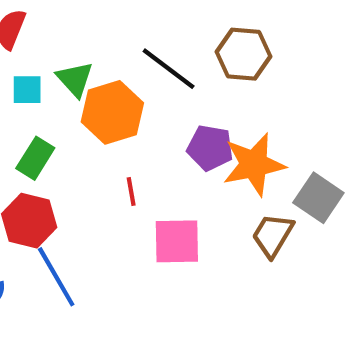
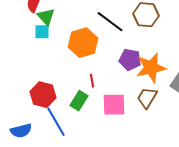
green triangle: (75, 79) -> (46, 17), moved
green rectangle: (35, 158) -> (79, 101), moved
brown trapezoid: (273, 235) -> (147, 98), moved

